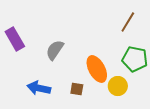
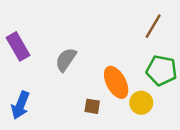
blue arrow: (39, 88) -> (20, 105), moved, turned -80

